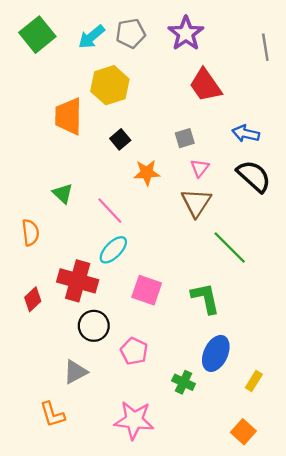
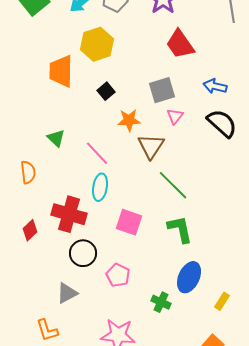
gray square: (185, 138) -> (162, 90), size x1.5
brown triangle: (196, 203) -> (151, 146), moved
green line: (230, 248) -> (173, 185), moved
cyan ellipse: (113, 250) -> (100, 187), turned -36

